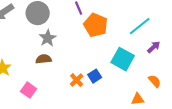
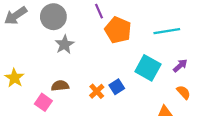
cyan line: (140, 26) -> (167, 31), turned 30
purple arrow: (154, 47) -> (180, 66), moved
brown semicircle: (44, 59) -> (60, 86), moved

